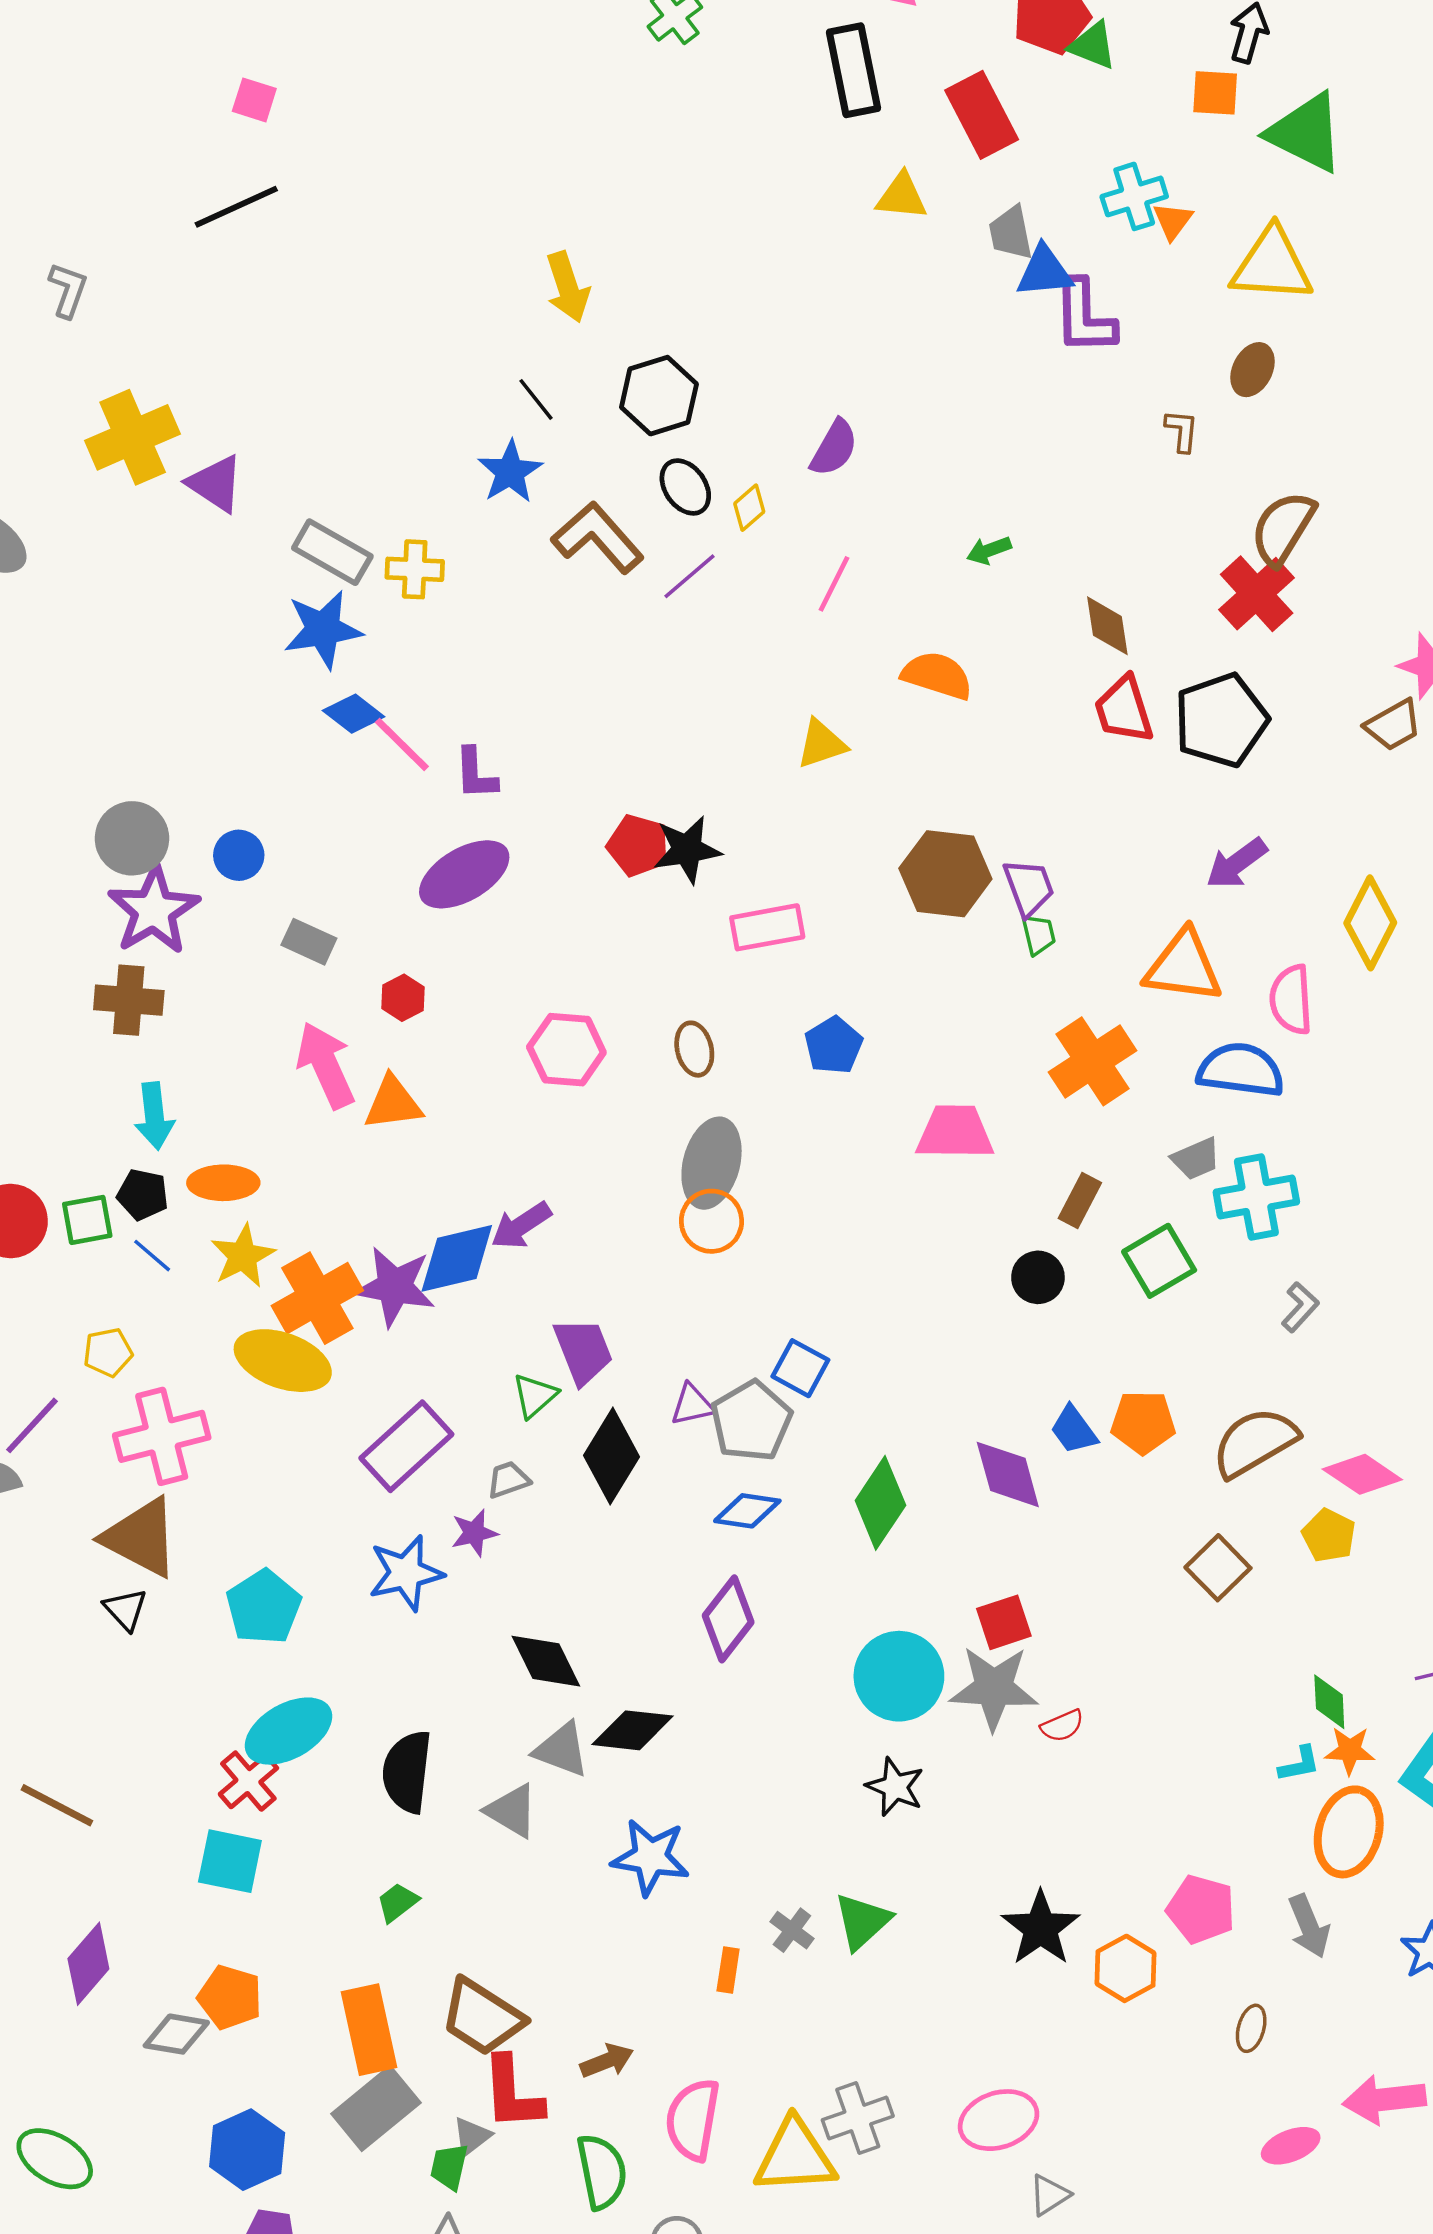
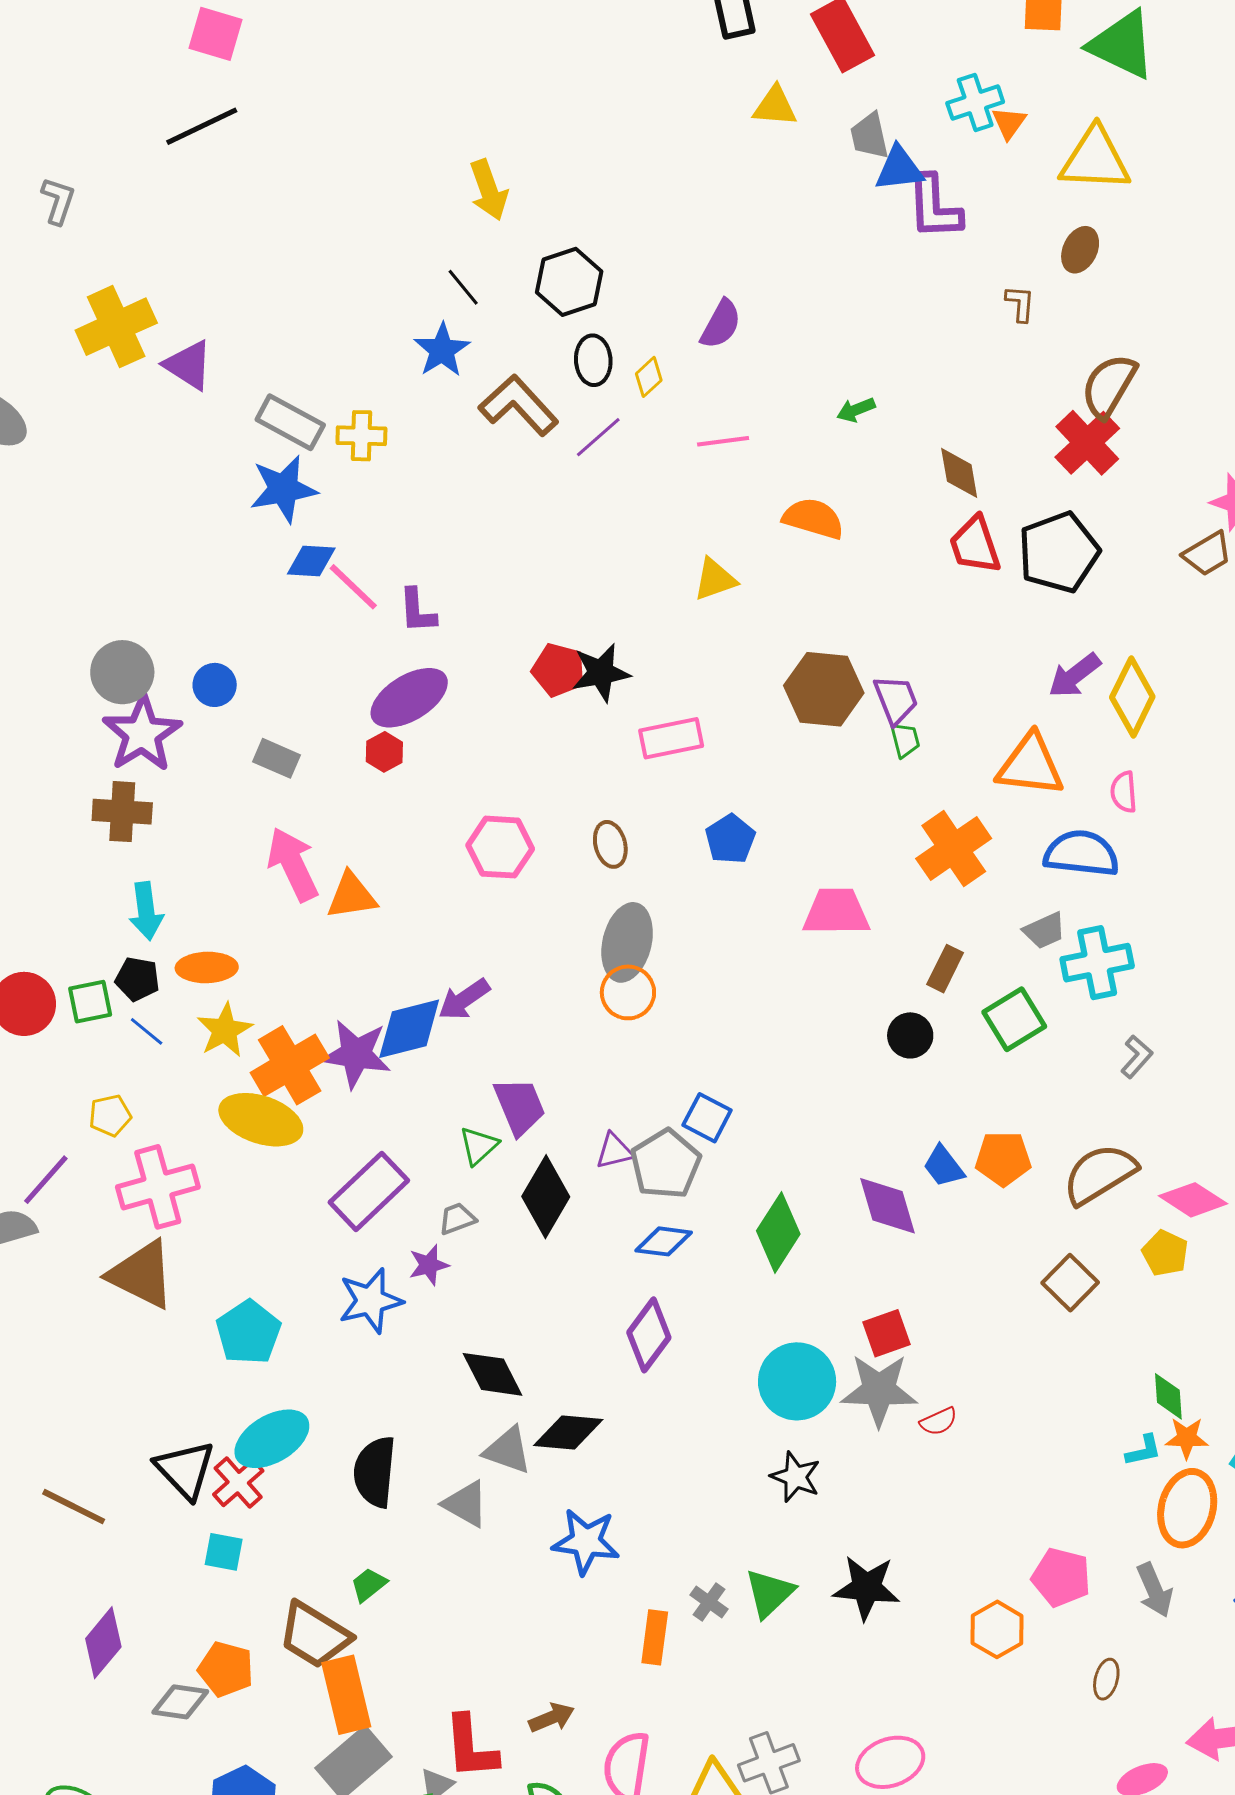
pink square: (254, 100) -> (215, 34), size x1.4
black ellipse: (685, 487) -> (593, 360), turned 33
pink line: (834, 584) -> (723, 441), turned 57
blue diamond: (354, 714) -> (311, 561), turned -33
yellow diamond: (1370, 923) -> (1132, 697), moved
red hexagon: (403, 998) -> (384, 752), moved
pink semicircle: (1291, 1000) -> (1124, 792), size x0.7
black triangle: (125, 1609) -> (185, 1470), moved, size x1.6
cyan square: (230, 1861) -> (224, 1552), size x0.7
black star: (1041, 1928) -> (866, 1588), moved, turned -30
orange rectangle: (728, 1970) -> (655, 1637), size x1.4
brown trapezoid: (482, 2017) -> (314, 1635), moved

